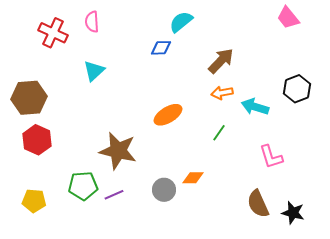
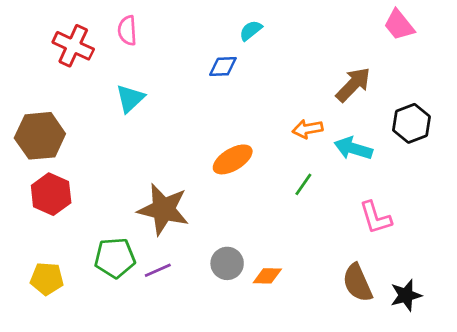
cyan semicircle: (181, 22) -> (251, 31), size x0.7
brown arrow: (221, 61) -> (353, 85), moved
orange diamond: (193, 178) -> (267, 276), moved
black star: (293, 213) -> (406, 295), turned -30

